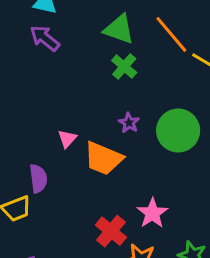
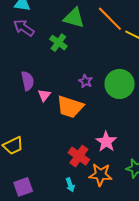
green cross: (124, 66) -> (58, 43), moved
purple semicircle: (38, 178) -> (28, 81), moved

